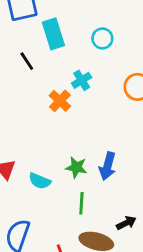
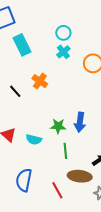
cyan rectangle: (53, 34) -> (22, 45), moved
black line: (27, 61) -> (15, 91), moved
cyan cross: (82, 80) -> (63, 52), moved

